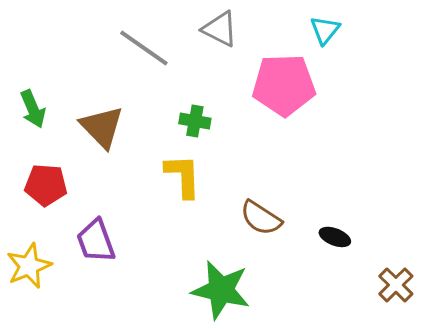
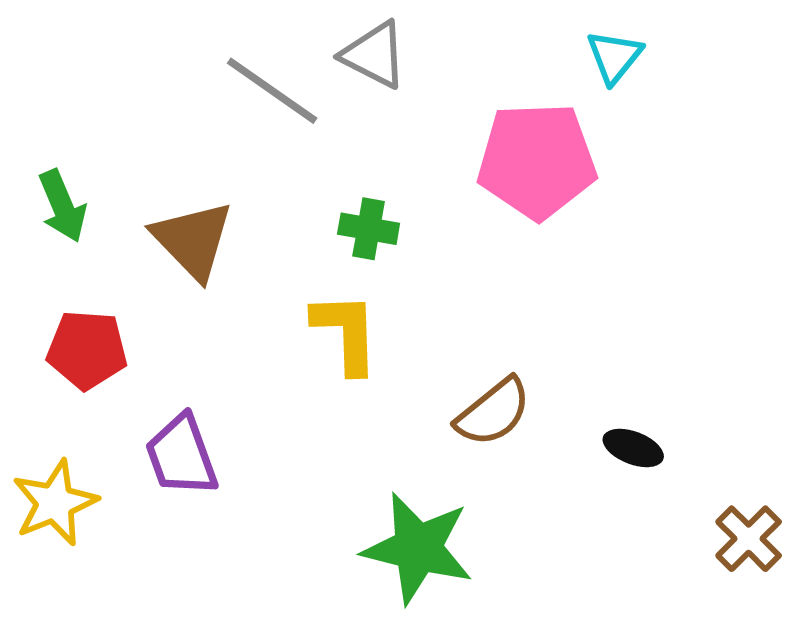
gray triangle: (220, 29) -> (374, 55), moved
brown semicircle: (261, 218) -> (493, 412), turned -72

